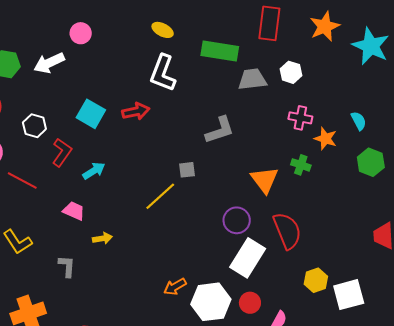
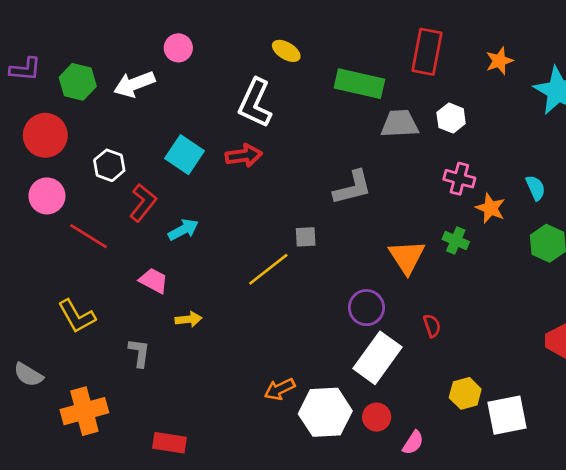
orange star: (325, 26) -> (499, 61), size x0.7
white L-shape: (163, 73) -> (255, 103), moved
red semicircle: (287, 231) -> (432, 326), size x0.5

